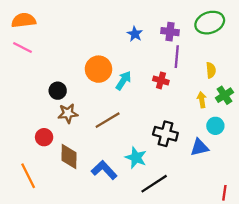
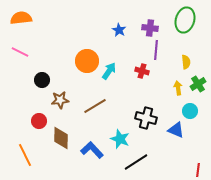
green ellipse: (210, 23) -> (185, 20), turned -55
pink line: (22, 48) -> (20, 52), moved
black circle: (58, 91) -> (42, 80), moved
blue triangle: (199, 147) -> (176, 130), turned 36

